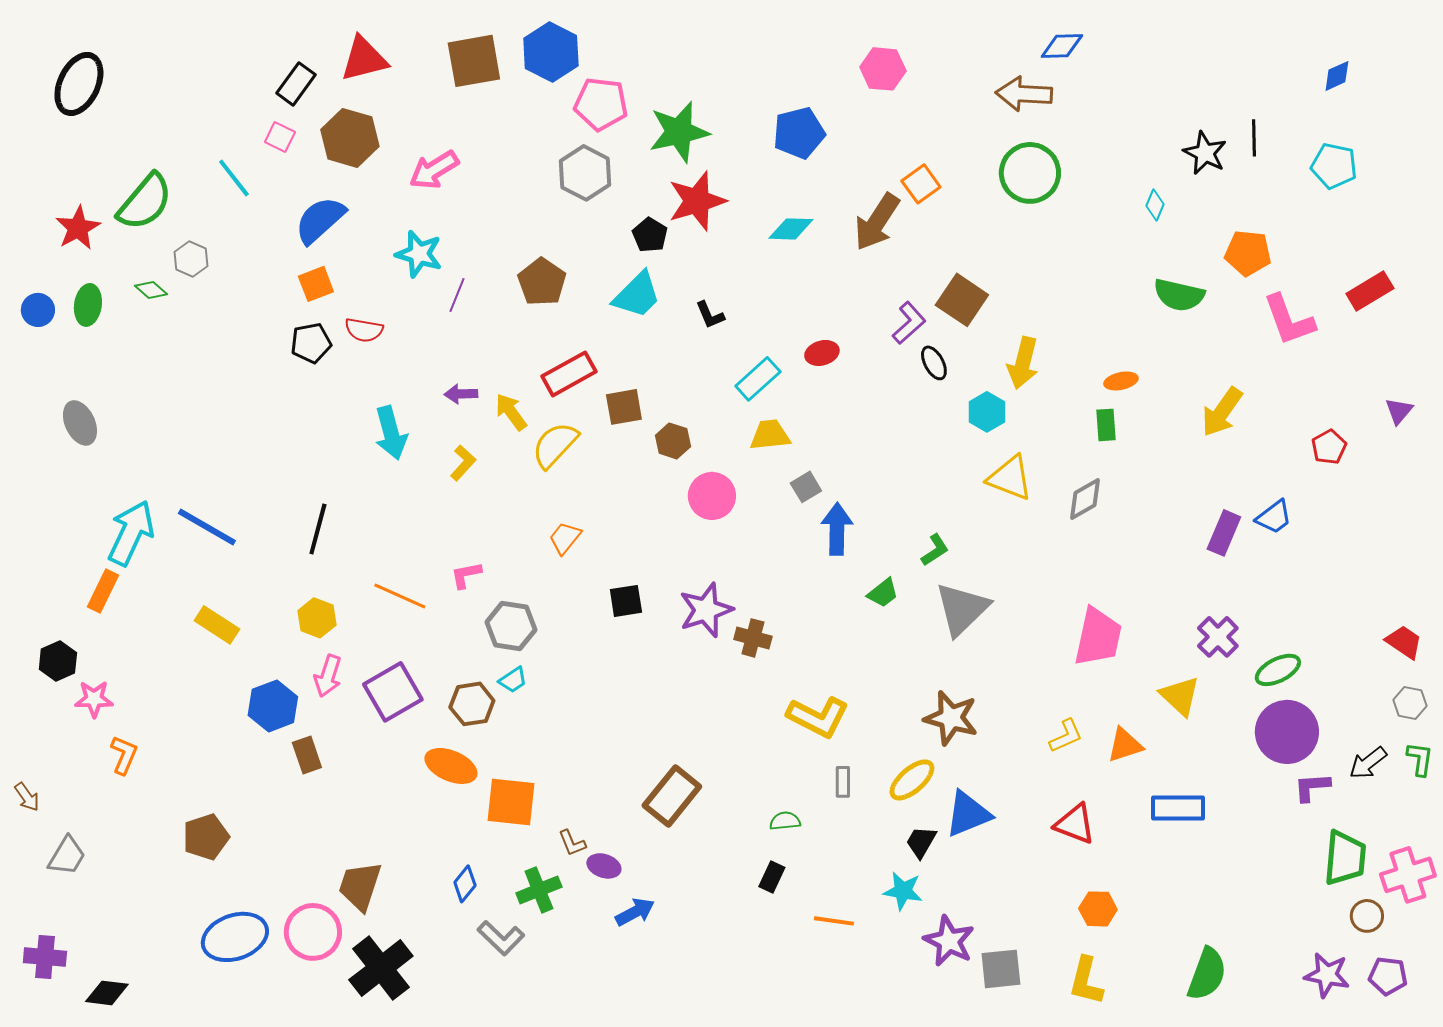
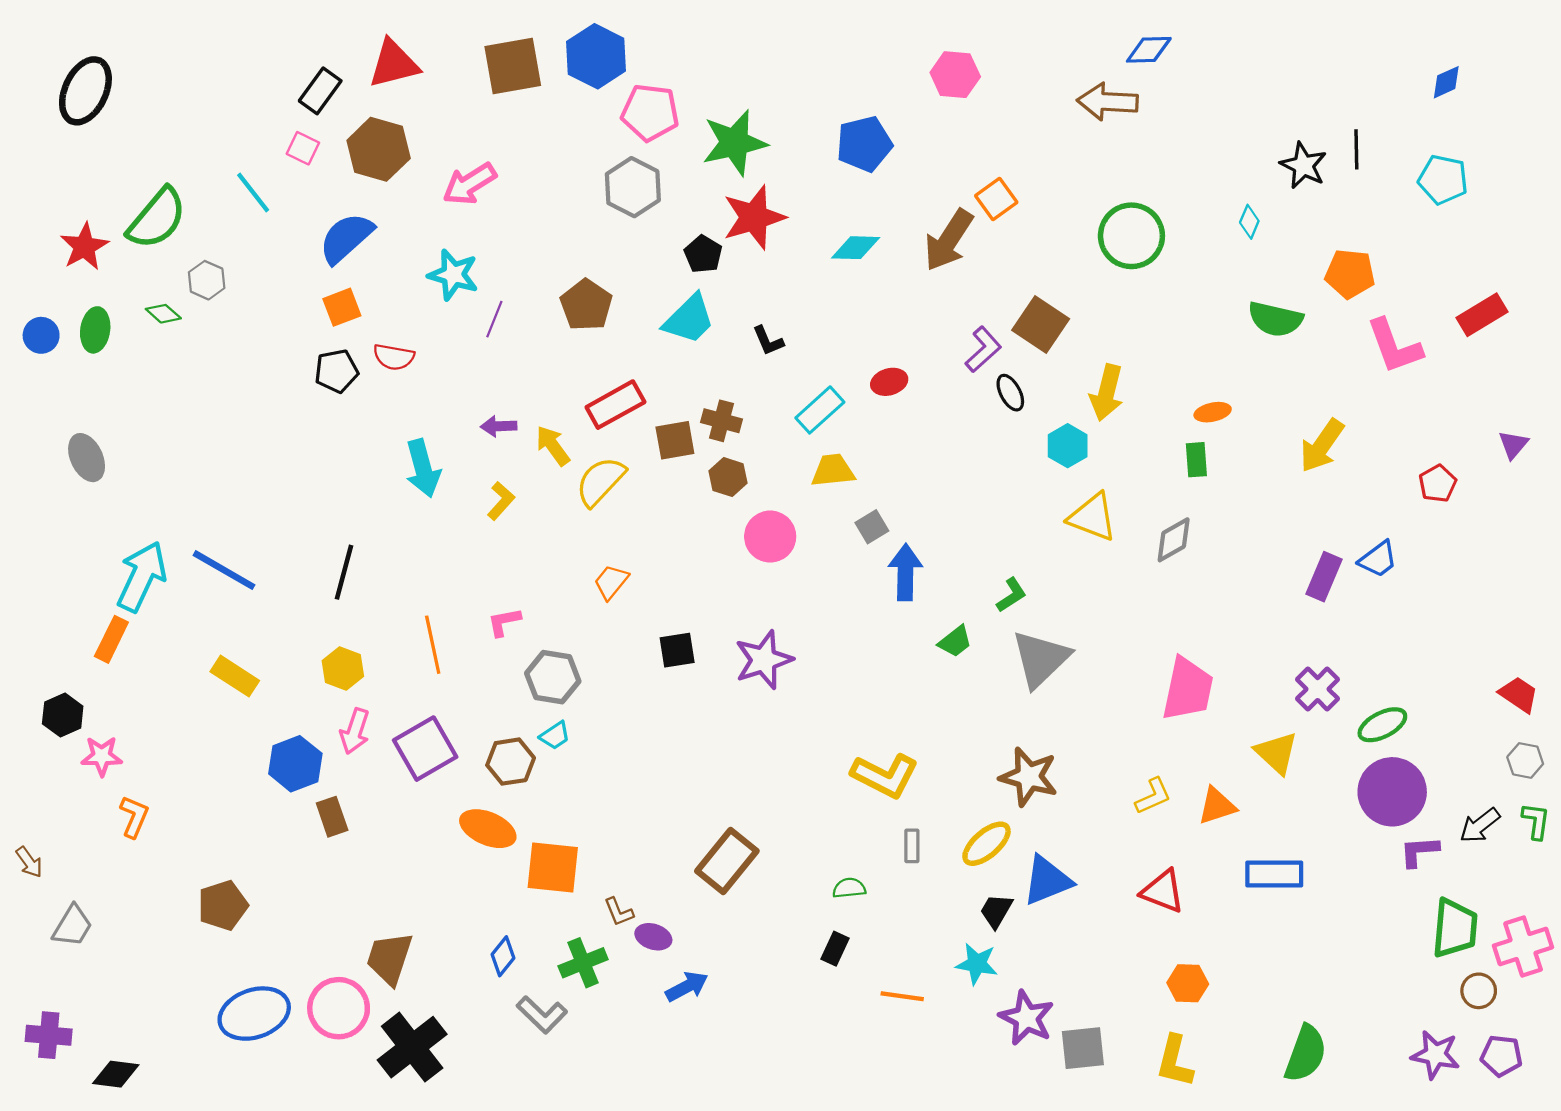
green circle: (1030, 173) -> (1131, 236), moved
orange line: (400, 596) -> (433, 645), turned 54
brown cross: (753, 638) -> (721, 421), moved

